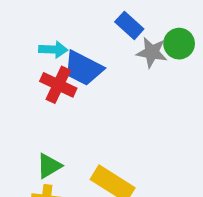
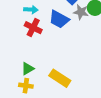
blue trapezoid: (83, 68) -> (59, 19), moved

